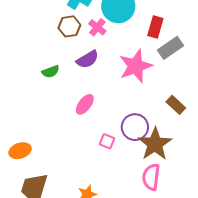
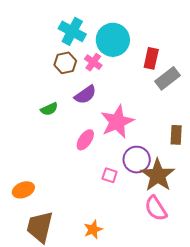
pink star: (136, 66) -> (117, 122), moved
brown rectangle: (176, 105) -> (176, 135), turned 54
pink semicircle: (151, 177) -> (156, 208), turned -36

